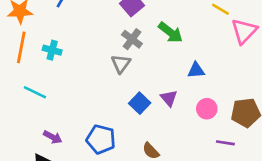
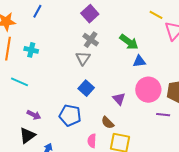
green arrow: (171, 32) -> (129, 42), moved
purple triangle: (169, 98) -> (119, 99), moved
blue square: (140, 103) -> (86, 88), moved
pink circle: (207, 109) -> (148, 90), size x1.6

